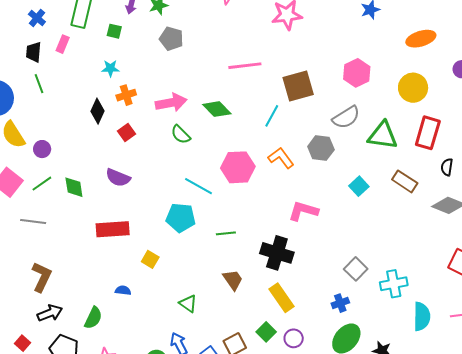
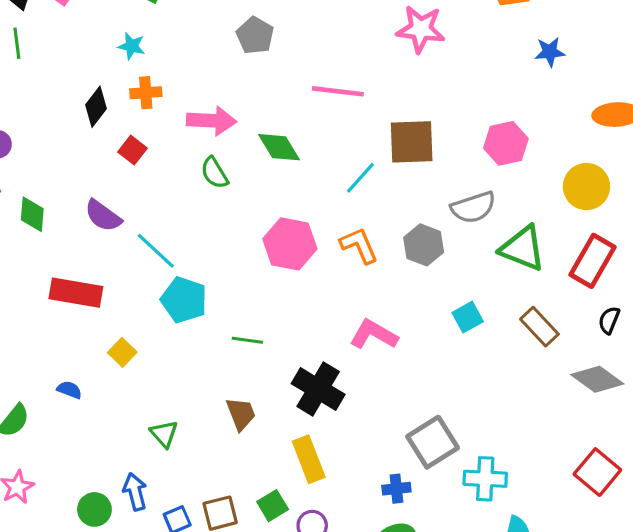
gray pentagon: (171, 39) -> (255, 35), moved
red square: (127, 133) -> (133, 150), turned -30
cyan line: (199, 186) -> (156, 251), moved
gray square: (356, 269) -> (433, 442), size x1.4

